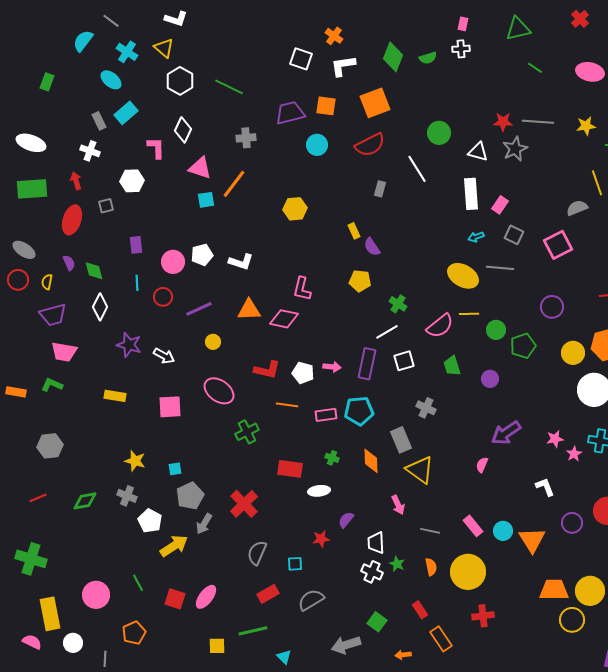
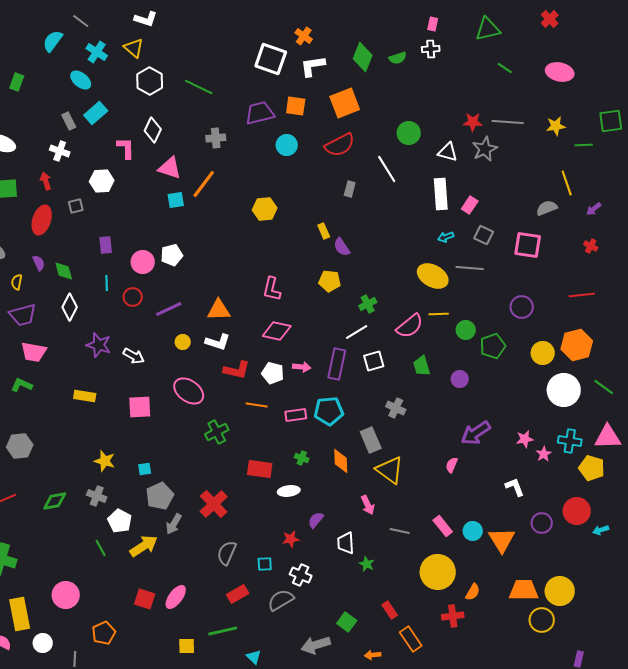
white square: (301, 59) -> (271, 59), size x1.4
pink square: (558, 245) -> (528, 245), turned 36
white L-shape: (241, 262) -> (218, 342), moved
green cross: (398, 304) -> (368, 304), turned 30
pink diamond: (284, 319) -> (277, 331), moved
orange semicircle: (431, 567) -> (473, 592), moved, turned 42
white cross: (372, 572) -> (301, 575), moved
green line: (138, 583) -> (101, 548), moved

